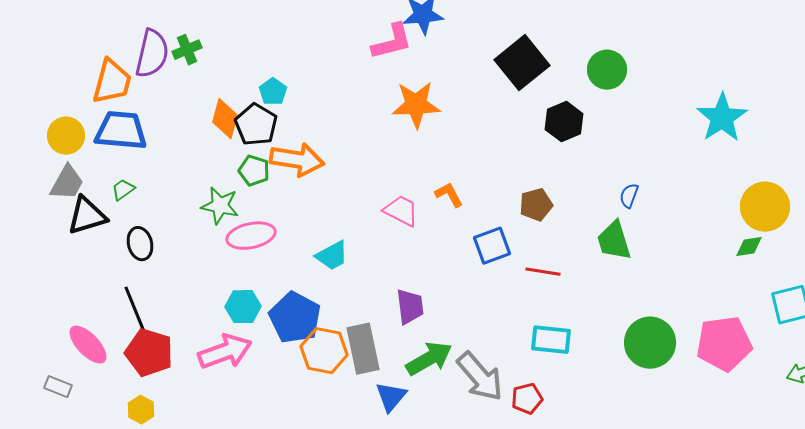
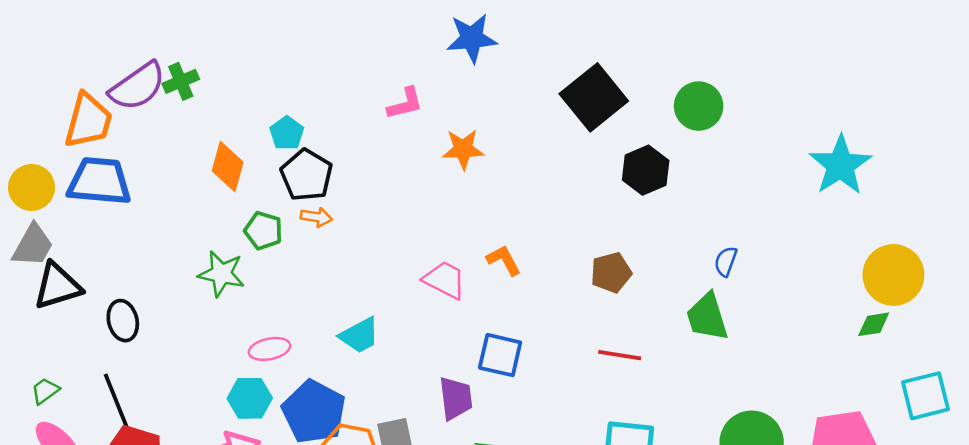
pink L-shape: (392, 42) -> (405, 104), moved, size x0.7
purple semicircle: (152, 54) -> (138, 86), turned 42
orange star: (416, 105) -> (463, 149), size x0.7
black pentagon: (256, 125) -> (307, 175), moved
orange arrow: (297, 160) -> (316, 217), size x0.5
green trapezoid: (123, 190) -> (45, 391), moved
pink ellipse: (251, 236) -> (270, 349), moved, size x0.7
blue square: (492, 246) -> (500, 355), moved, turned 33

